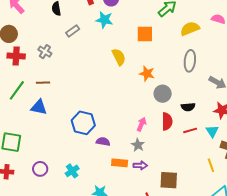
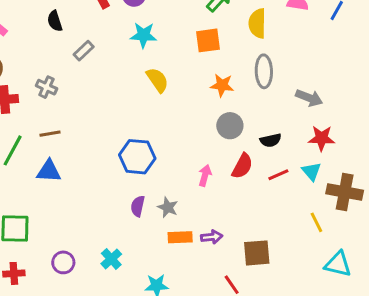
cyan star: (104, 20) -> (143, 35), moved
yellow semicircle: (190, 29) -> (257, 23), turned -60
orange square: (145, 34) -> (208, 40), moved
orange star: (147, 74) -> (222, 85), moved
red semicircle: (167, 121) -> (242, 166), turned 36
blue hexagon: (83, 123) -> (137, 157), moved
purple semicircle: (103, 142) -> (138, 206), moved, turned -80
gray star: (138, 145) -> (168, 207), moved

